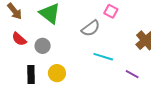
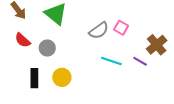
pink square: (111, 11) -> (121, 28), moved
purple line: (132, 74) -> (140, 61), moved

